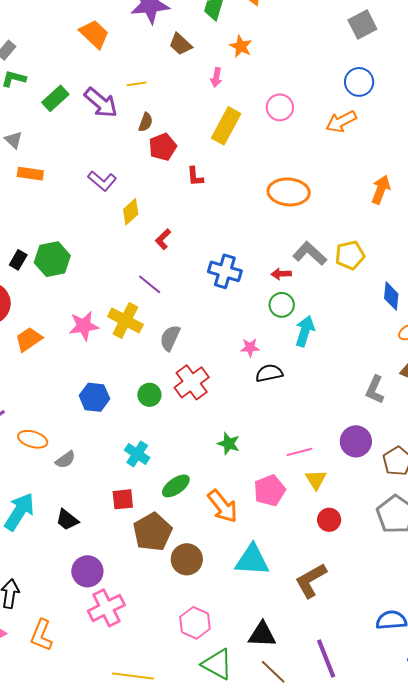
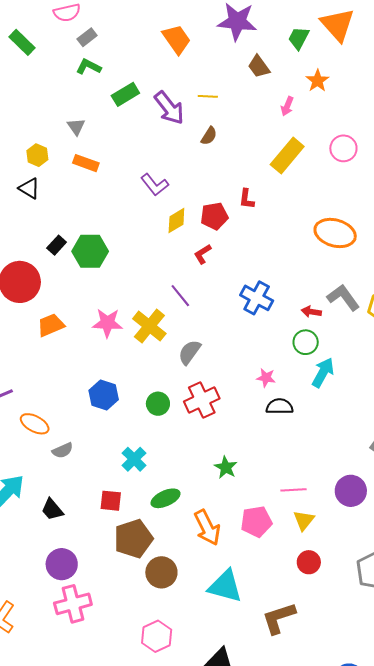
red pentagon: (163, 147) -> (214, 216), moved

